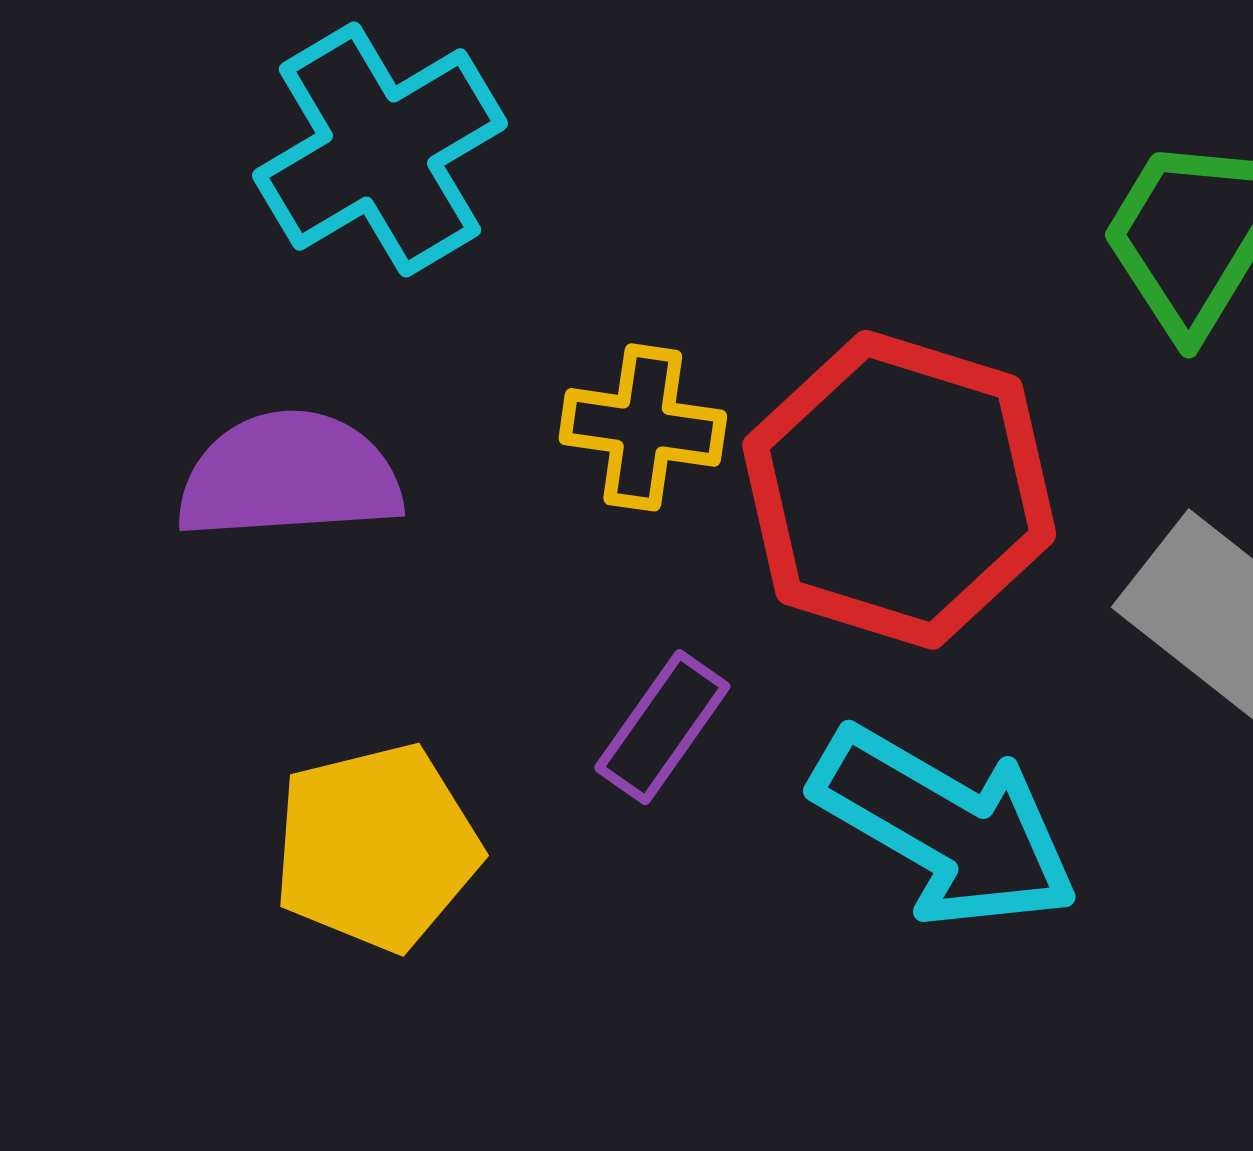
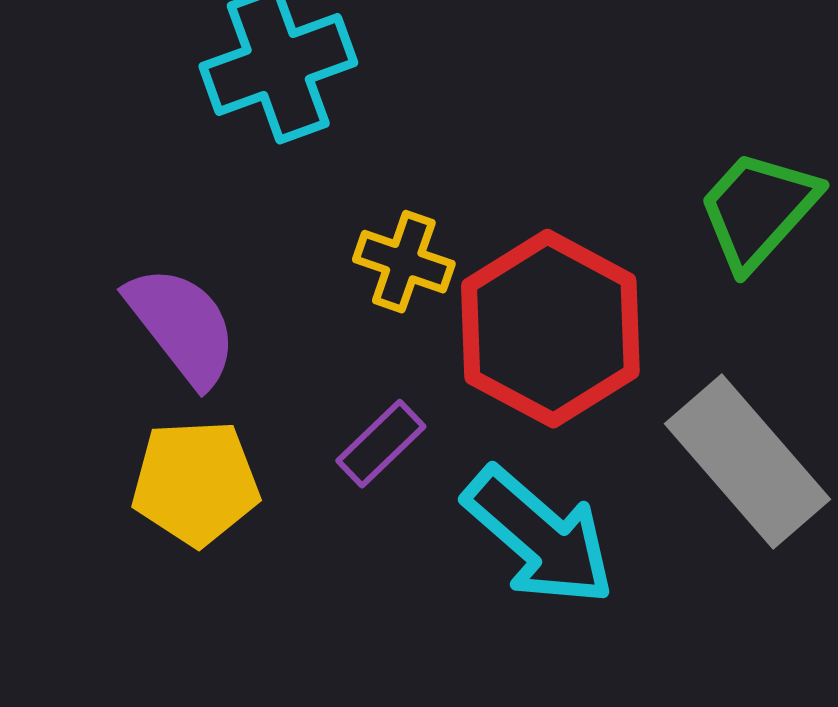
purple semicircle: (289, 476) -> (182, 326), moved, turned 45

